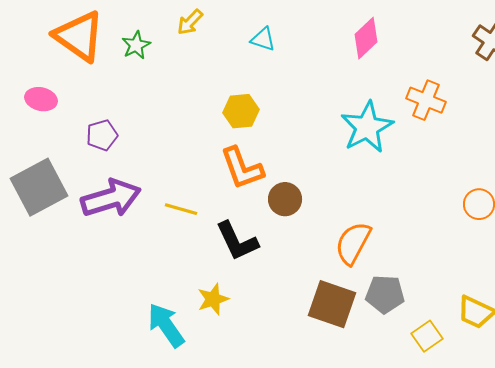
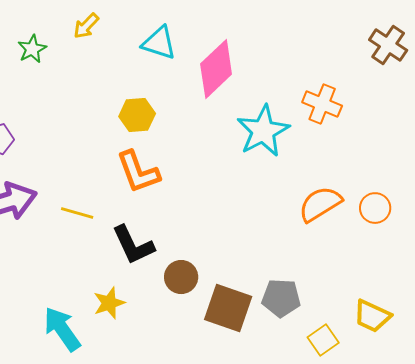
pink diamond: (366, 38) -> (216, 69), moved, size x1.4
cyan triangle: (263, 39) -> (159, 43), size x1.4
brown circle: (285, 199) -> (181, 277), moved
orange semicircle: (353, 243) -> (320, 204), moved, turned 30

